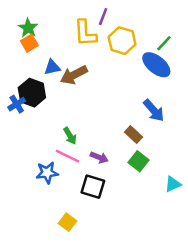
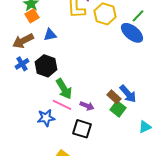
brown arrow: (74, 75) -> (23, 41), moved
black hexagon: (32, 93) -> (46, 66), moved
blue arrow: (154, 110) -> (128, 94), moved
brown rectangle: (133, 135) -> (114, 97), moved
green arrow: (70, 136) -> (64, 89), size x1.5

